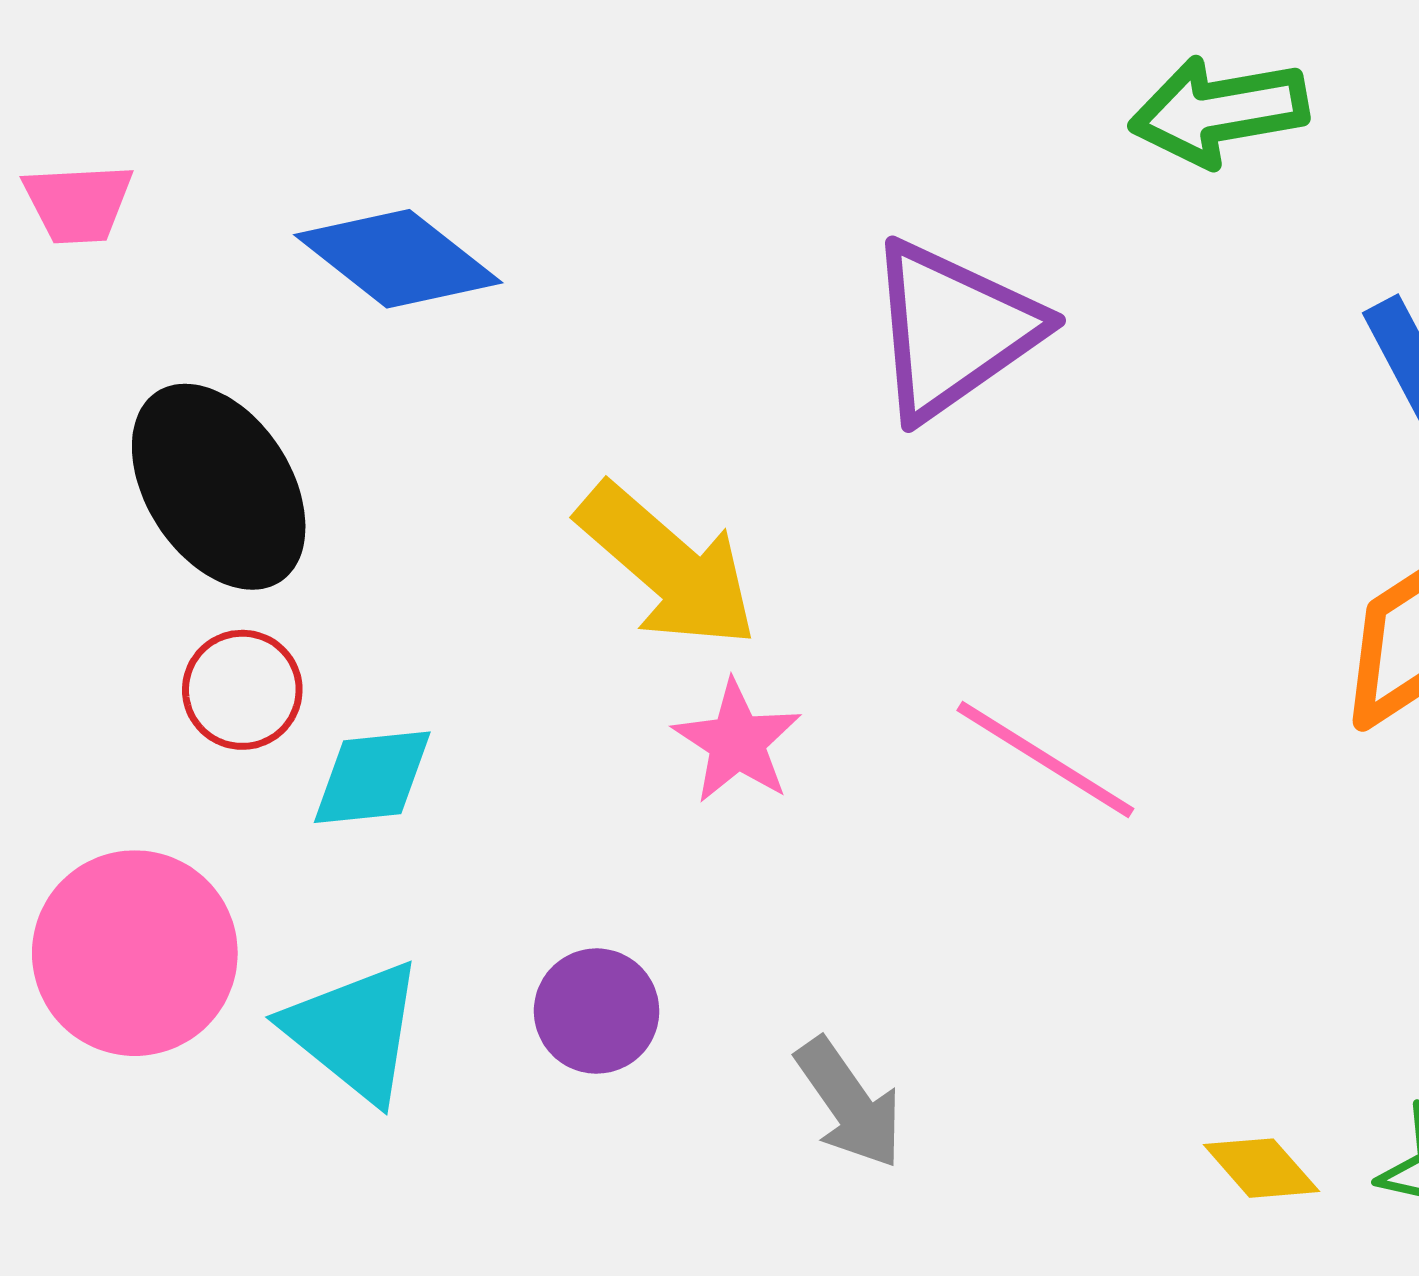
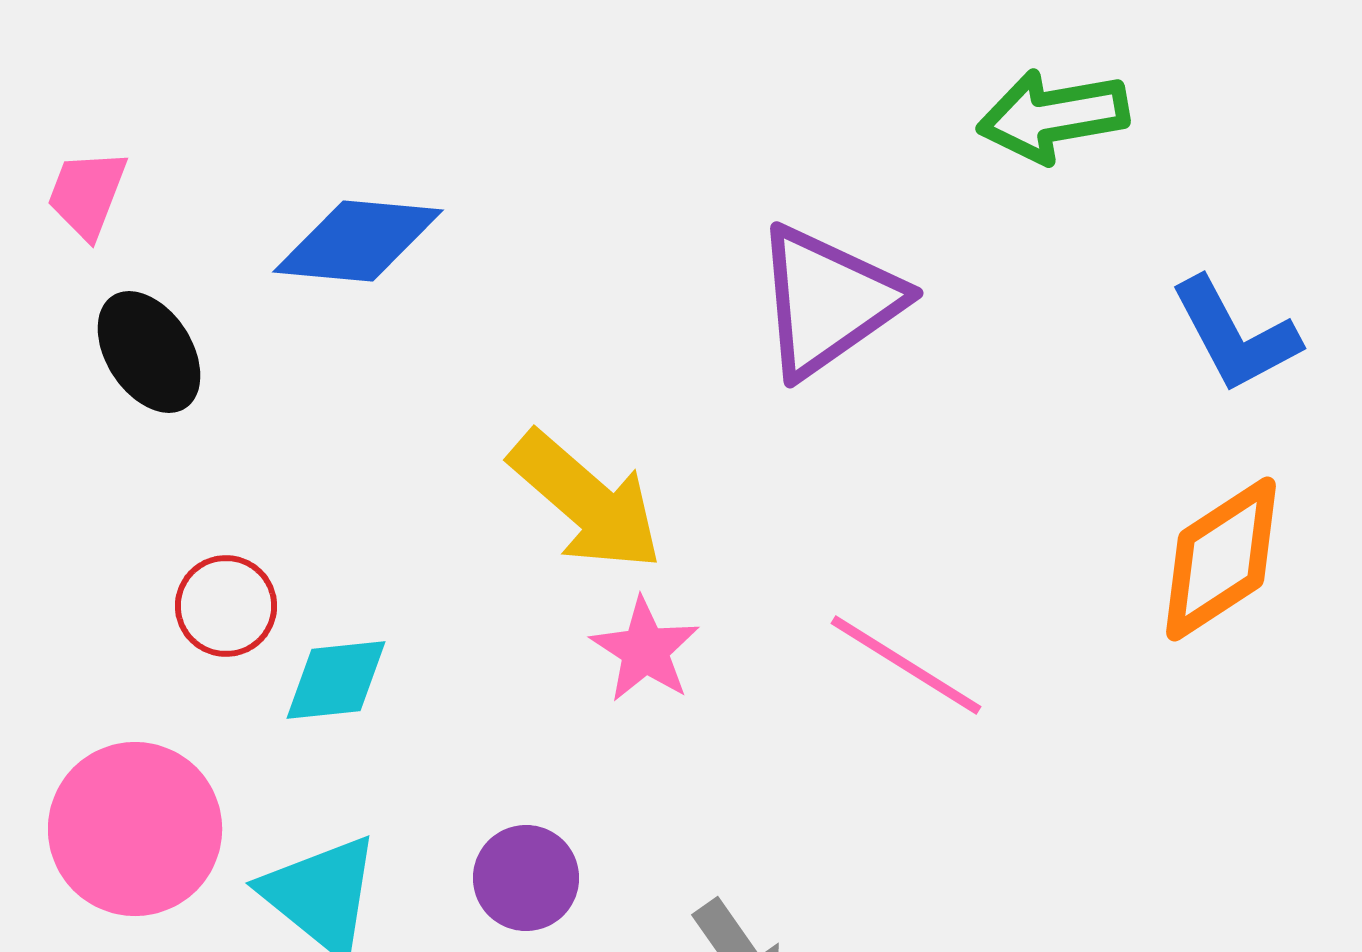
pink trapezoid: (78, 203) -> (87, 194), turned 114
blue diamond: (398, 259) -> (358, 241), turned -33
black ellipse: (219, 487) -> (149, 352), moved, size x0.7

